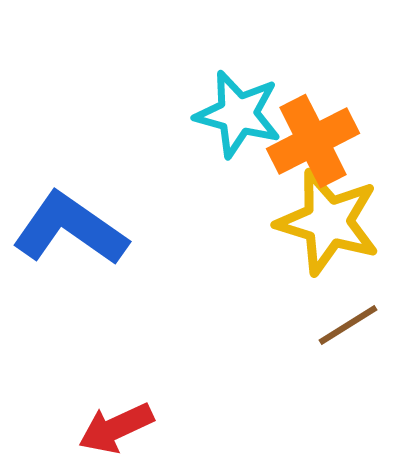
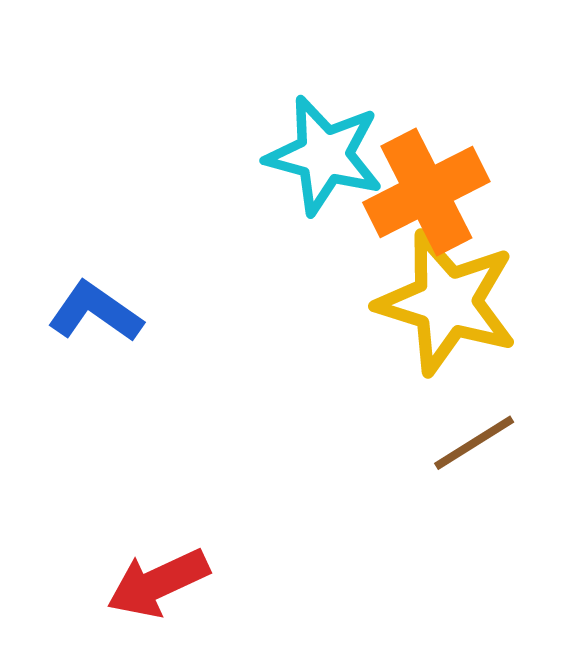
blue L-shape: (70, 229) -> (95, 312), size x0.6

